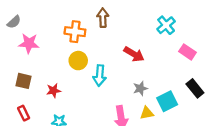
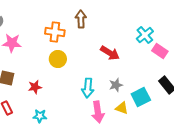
cyan cross: (166, 25) -> (145, 35), moved
cyan arrow: (100, 76) -> (88, 88), moved
yellow triangle: (147, 113) -> (122, 108), turned 32

